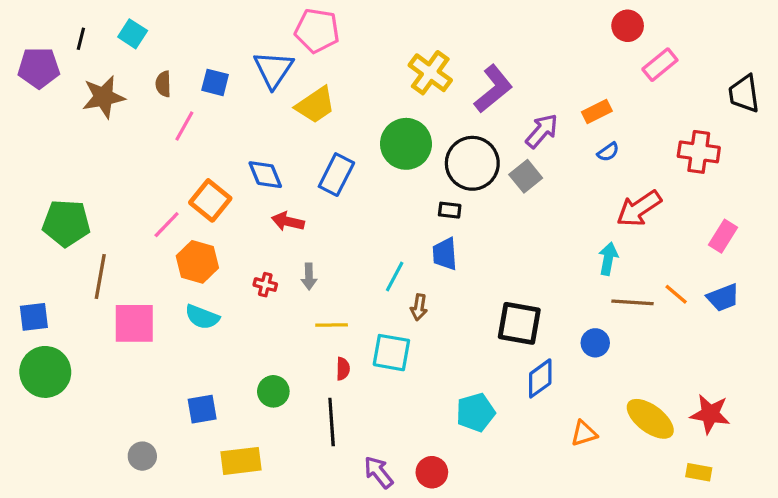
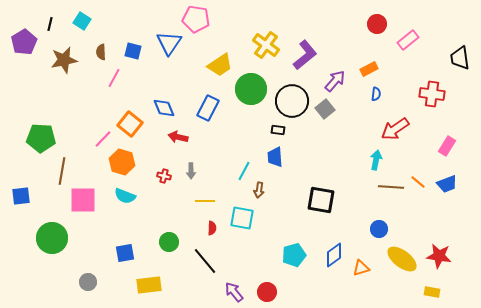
red circle: (628, 26) -> (377, 24), moved
purple pentagon: (39, 68) -> (24, 42), turned -30
yellow trapezoid: (315, 105) -> (220, 65), moved
blue semicircle: (608, 152) -> (376, 94), turned -48
blue circle: (595, 343) -> (379, 229), moved
green circle: (45, 372) -> (52, 238), moved
blue diamond: (540, 378) -> (334, 255), moved
black line: (332, 422) -> (205, 261), turned -36

